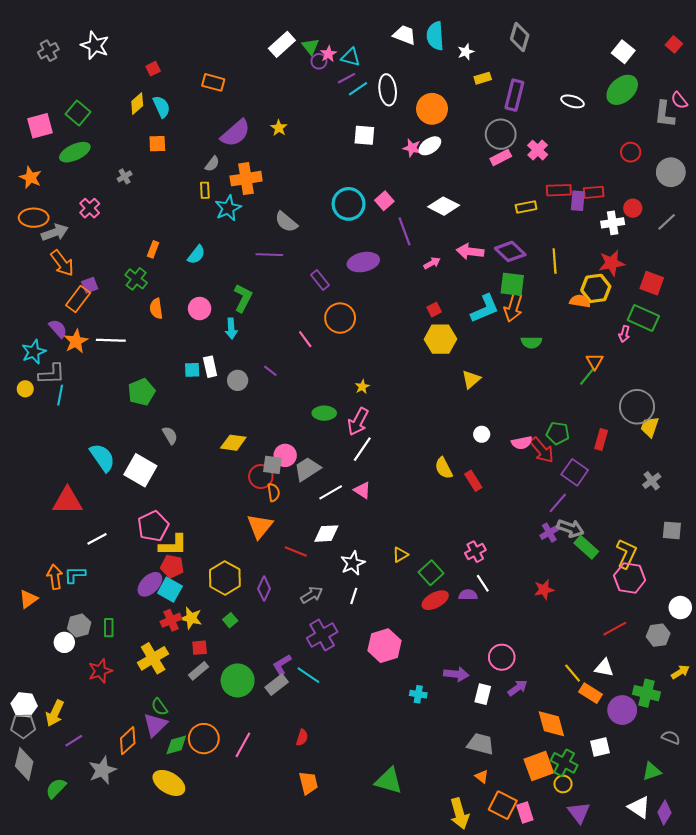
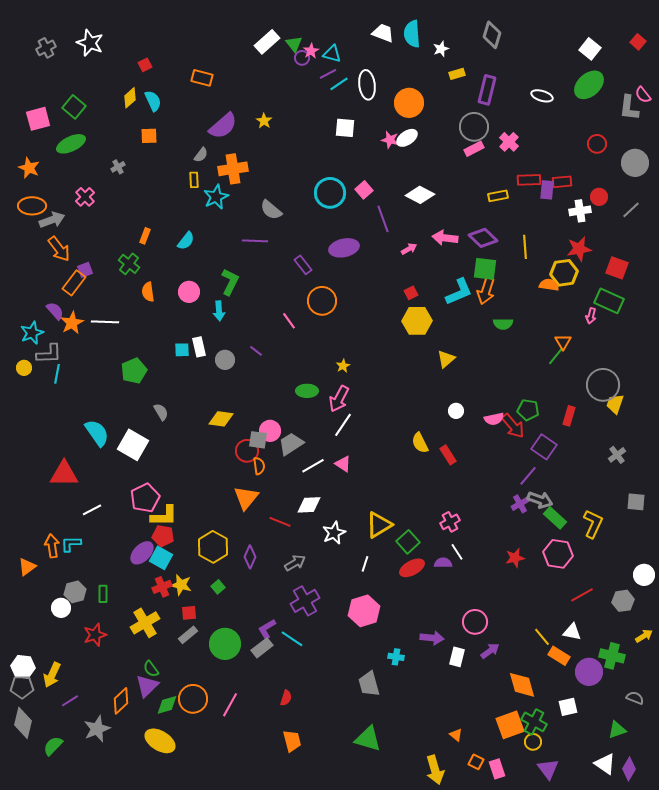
yellow triangle: (400, 555) -> (379, 525), size x1.8
pink hexagon: (630, 578) -> (558, 554), moved
white line: (354, 596) -> (365, 564), moved
gray trapezoid: (481, 744) -> (369, 684), moved, turned -120
orange square: (503, 805) -> (476, 762), size x0.6

